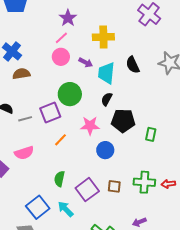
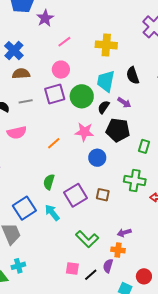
purple star: (68, 18) -> (45, 18), moved
pink circle: (61, 57) -> (61, 70), moved
purple arrow: (86, 63) -> (124, 103), moved
green circle: (70, 94) -> (82, 96), moved
purple square: (50, 113) -> (55, 94), moved
gray line: (25, 119) -> (26, 101), moved
pink semicircle: (24, 153) -> (17, 133), moved
green cross: (144, 182) -> (135, 181), moved

